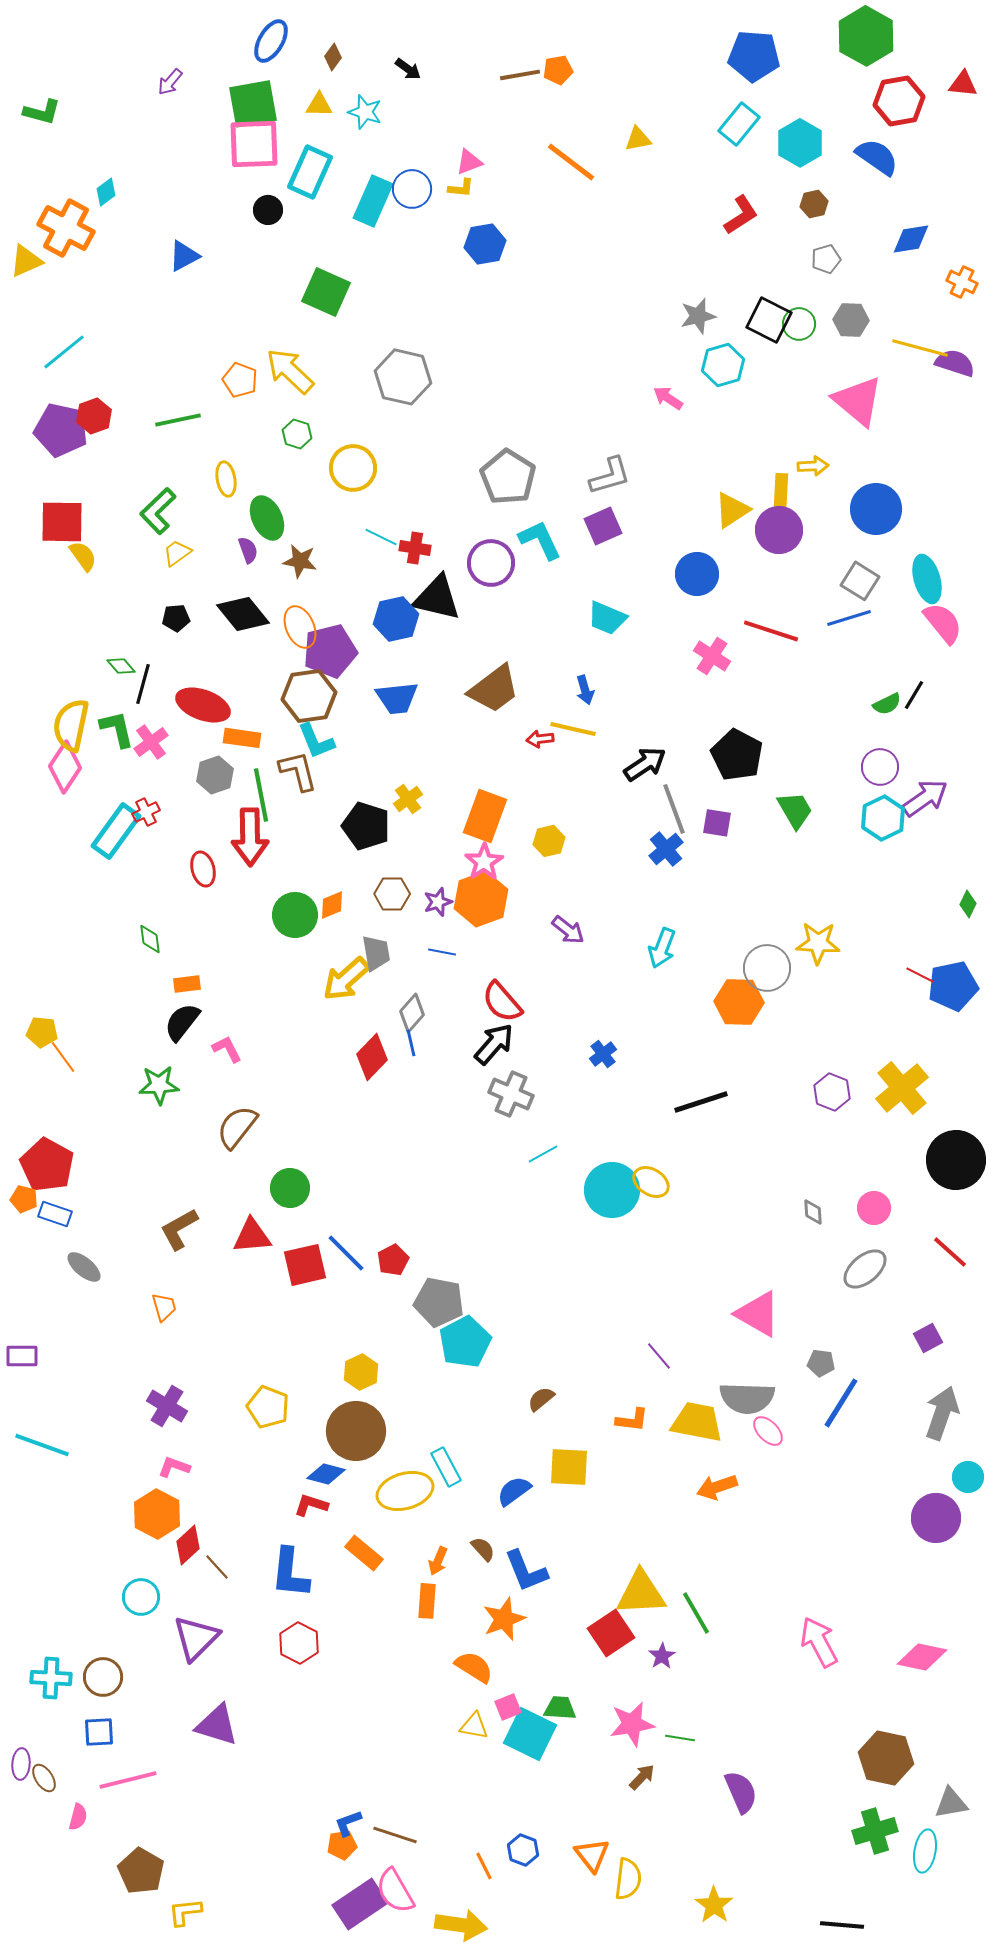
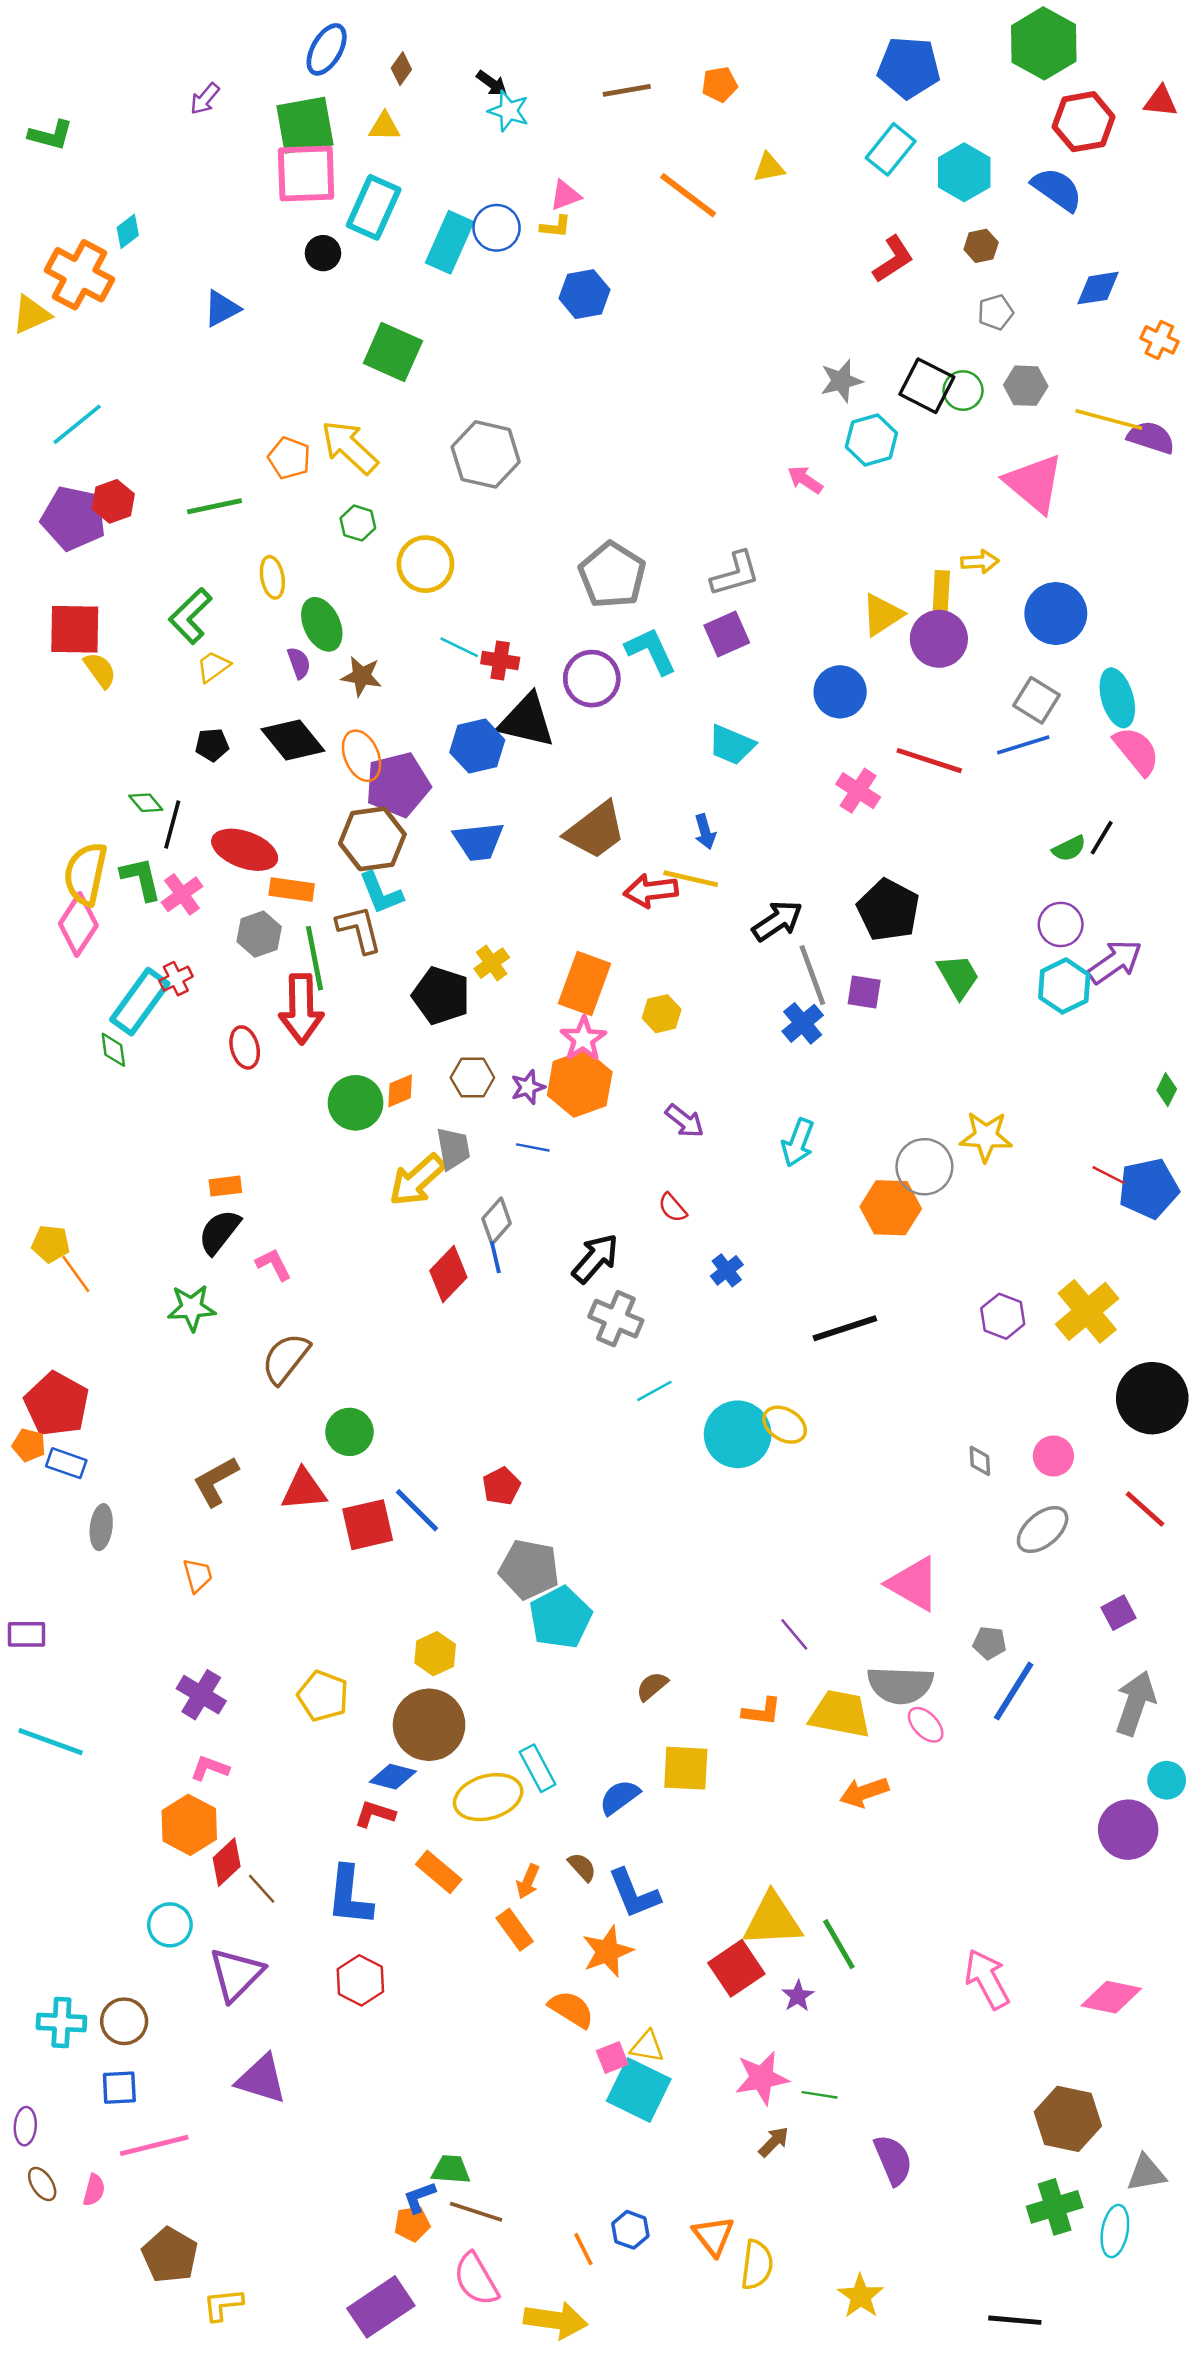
orange pentagon: (558, 70) -> (720, 84), moved
cyan star: (365, 112) -> (509, 111), moved
red arrow: (540, 739) -> (651, 891), size x1.6
green diamond: (150, 939) -> (113, 1050), moved
red semicircle: (502, 1002) -> (673, 1208), moved, size x0.6
red pentagon: (393, 1260) -> (501, 1486), moved
gray ellipse: (84, 1267) -> (101, 1527), turned 57
orange rectangle: (427, 1601) -> (515, 1930), turned -40
green trapezoid: (560, 1708) -> (451, 2170), moved
yellow triangle: (474, 1726) -> (647, 2047), moved
brown ellipse: (44, 1778) -> (42, 2184), moved
purple rectangle: (360, 1904) -> (381, 2307), moved

